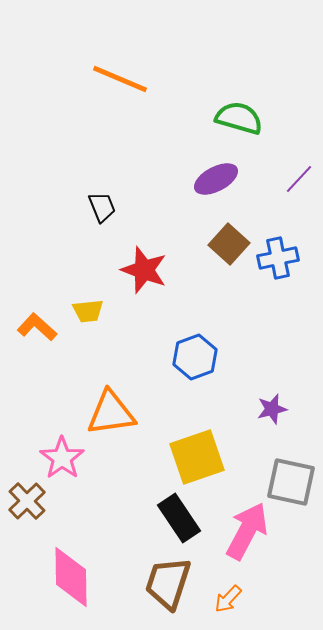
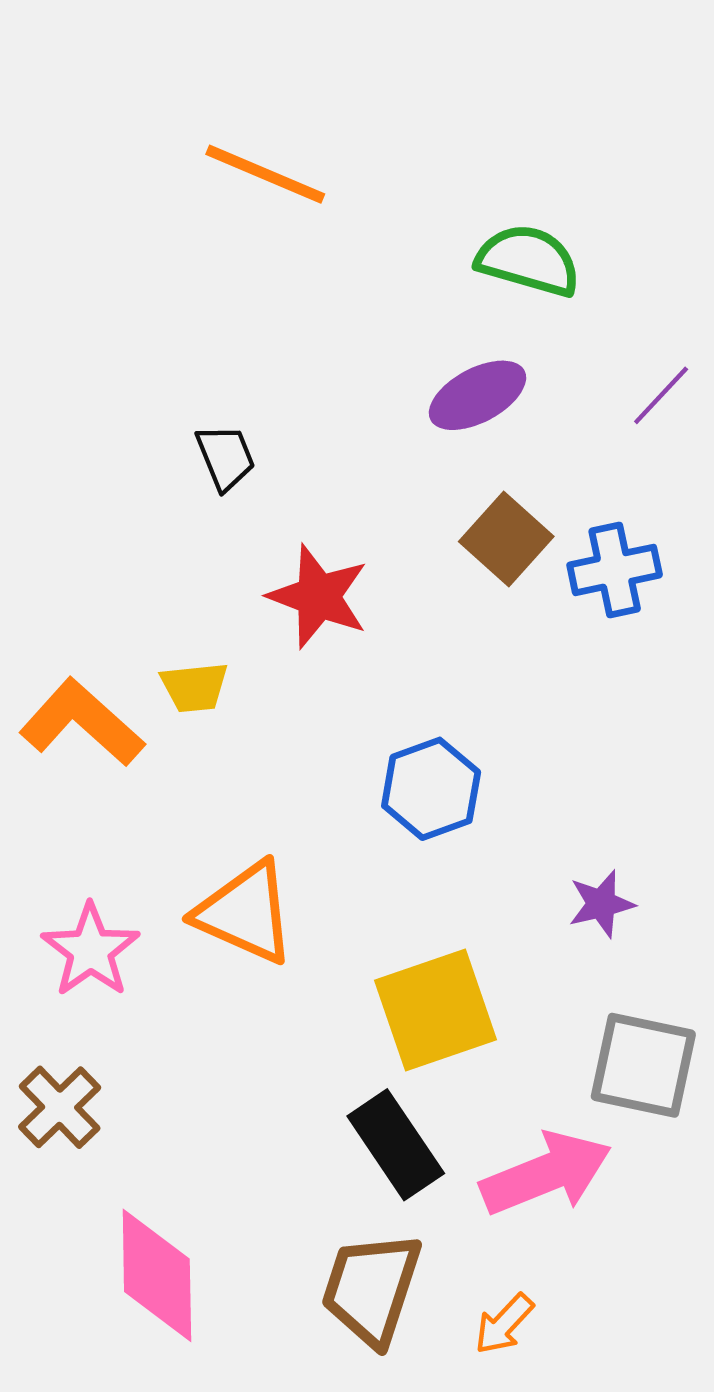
orange L-shape: (37, 327) -> (82, 723), size x1.4
orange triangle: (111, 413) -> (245, 913), turned 32
pink star: (62, 458) -> (91, 950), moved
pink arrow: (247, 531) -> (546, 1174), turned 40

